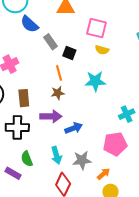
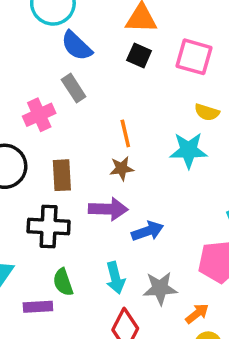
gray rectangle: (51, 42) -> (74, 88), moved
yellow semicircle: (102, 50) -> (207, 112), moved
black square: (69, 53) -> (139, 55), moved
purple rectangle: (13, 173) -> (38, 307), turned -35

